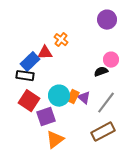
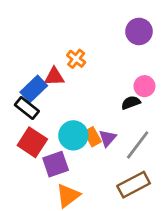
black rectangle: (25, 76) -> (27, 108), turned 30
orange rectangle: (73, 97) -> (92, 137), turned -56
purple triangle: (84, 98) -> (108, 138), turned 32

